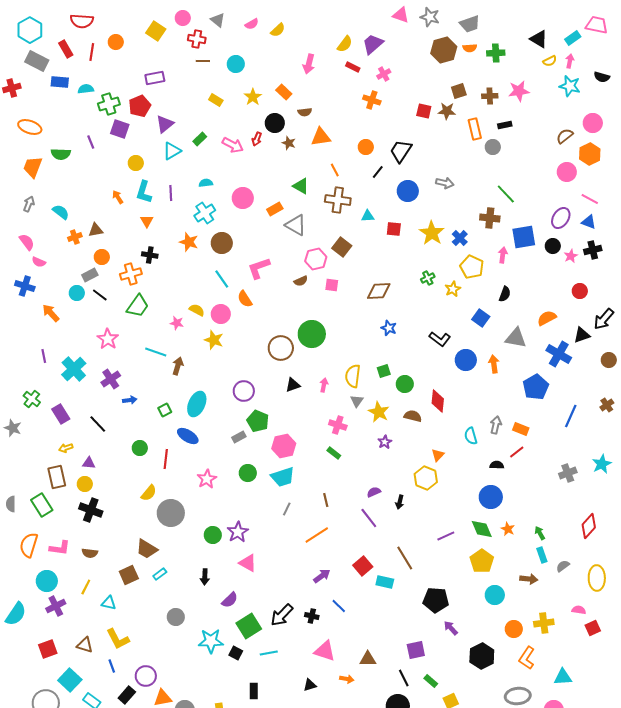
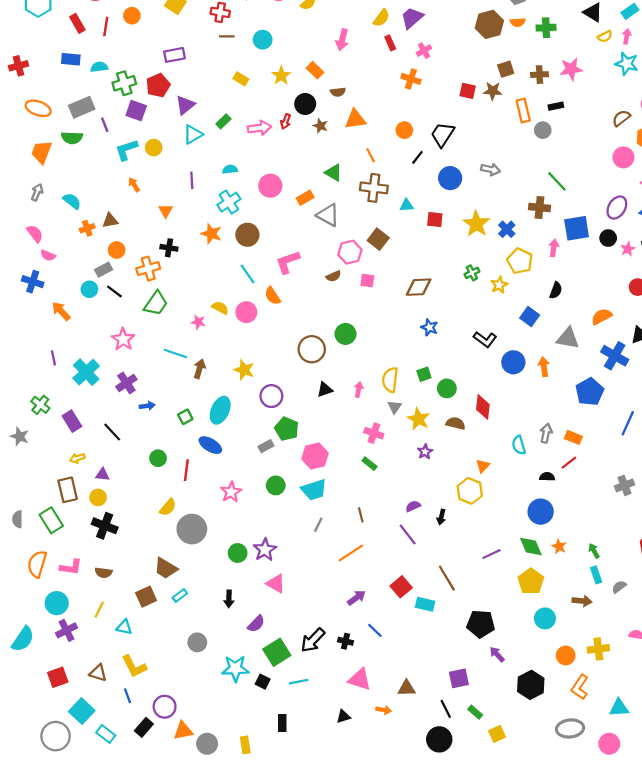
gray rectangle: (37, 61) -> (82, 107), moved, turned -50
red rectangle: (353, 67) -> (390, 43), turned 40
pink arrow: (233, 145) -> (259, 128), turned -35
cyan L-shape: (144, 192) -> (126, 150), moved, turned 55
green circle: (312, 334) -> (346, 334), size x0.7
yellow star: (214, 340) -> (244, 370), moved

